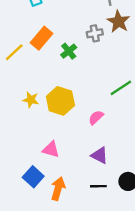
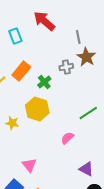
yellow hexagon: (60, 101) -> (37, 109), moved
pink triangle: (51, 149) -> (29, 165), turned 35
purple triangle: (100, 155) -> (86, 169), moved

